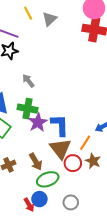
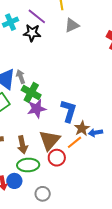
gray triangle: (50, 19) -> (72, 25), moved
gray arrow: (28, 81) -> (21, 77), moved
blue L-shape: (60, 125) -> (69, 111), moved
brown star: (93, 161) -> (82, 128), moved

